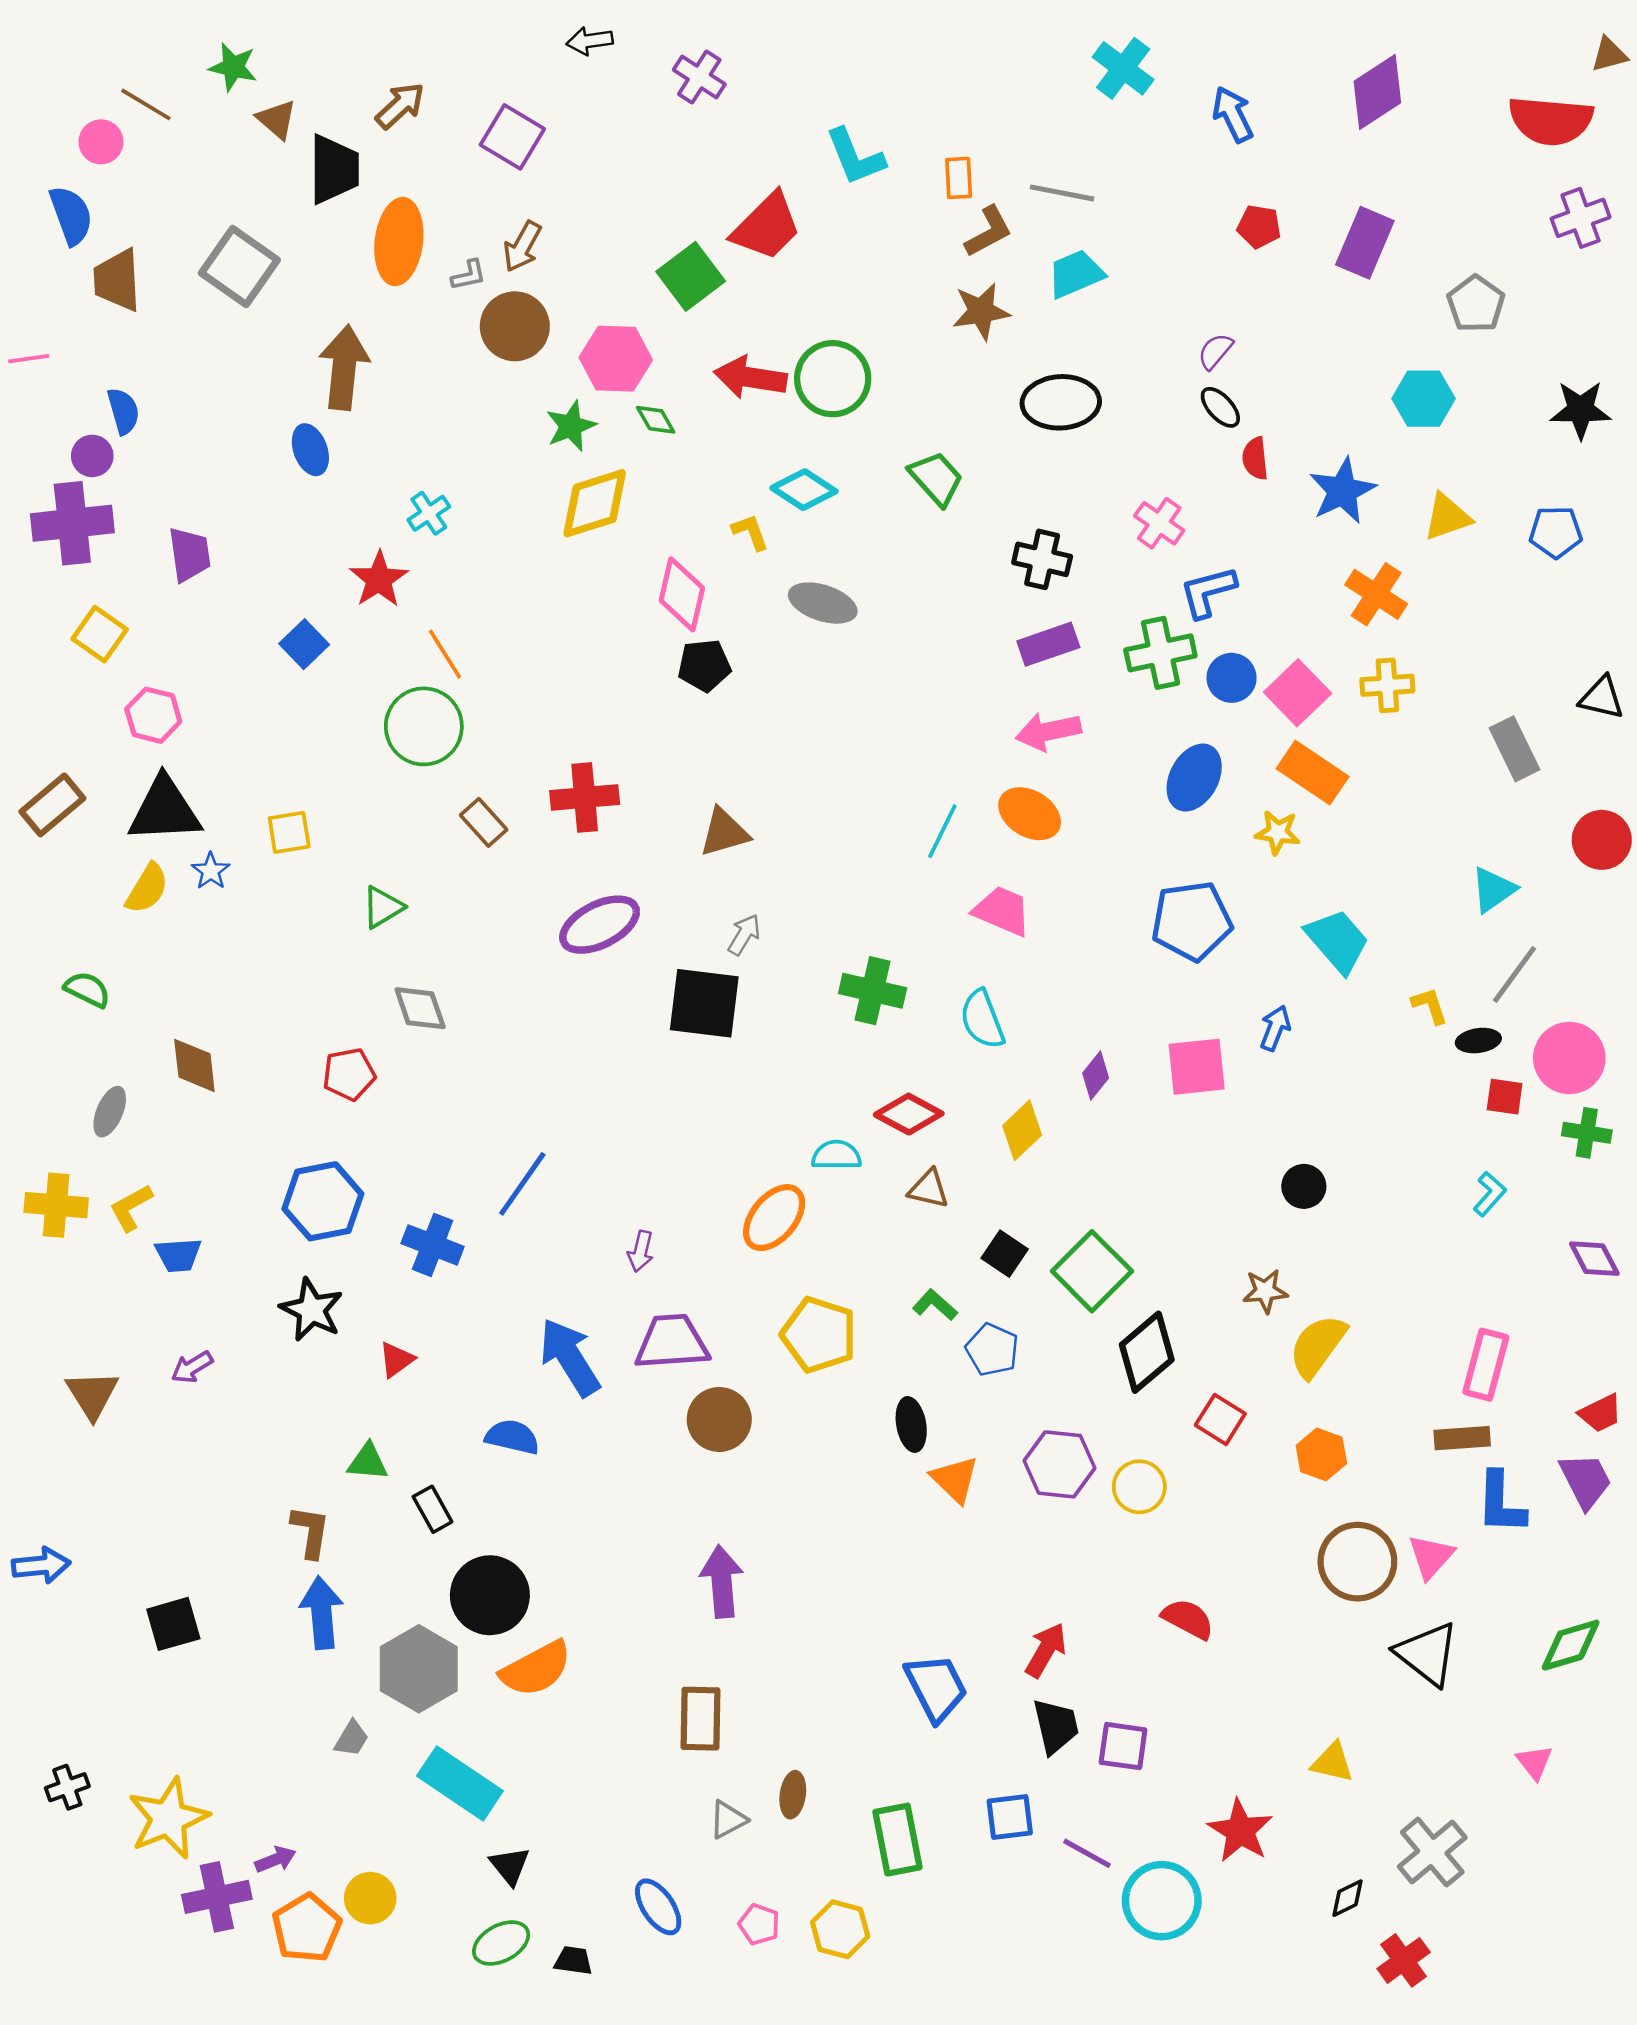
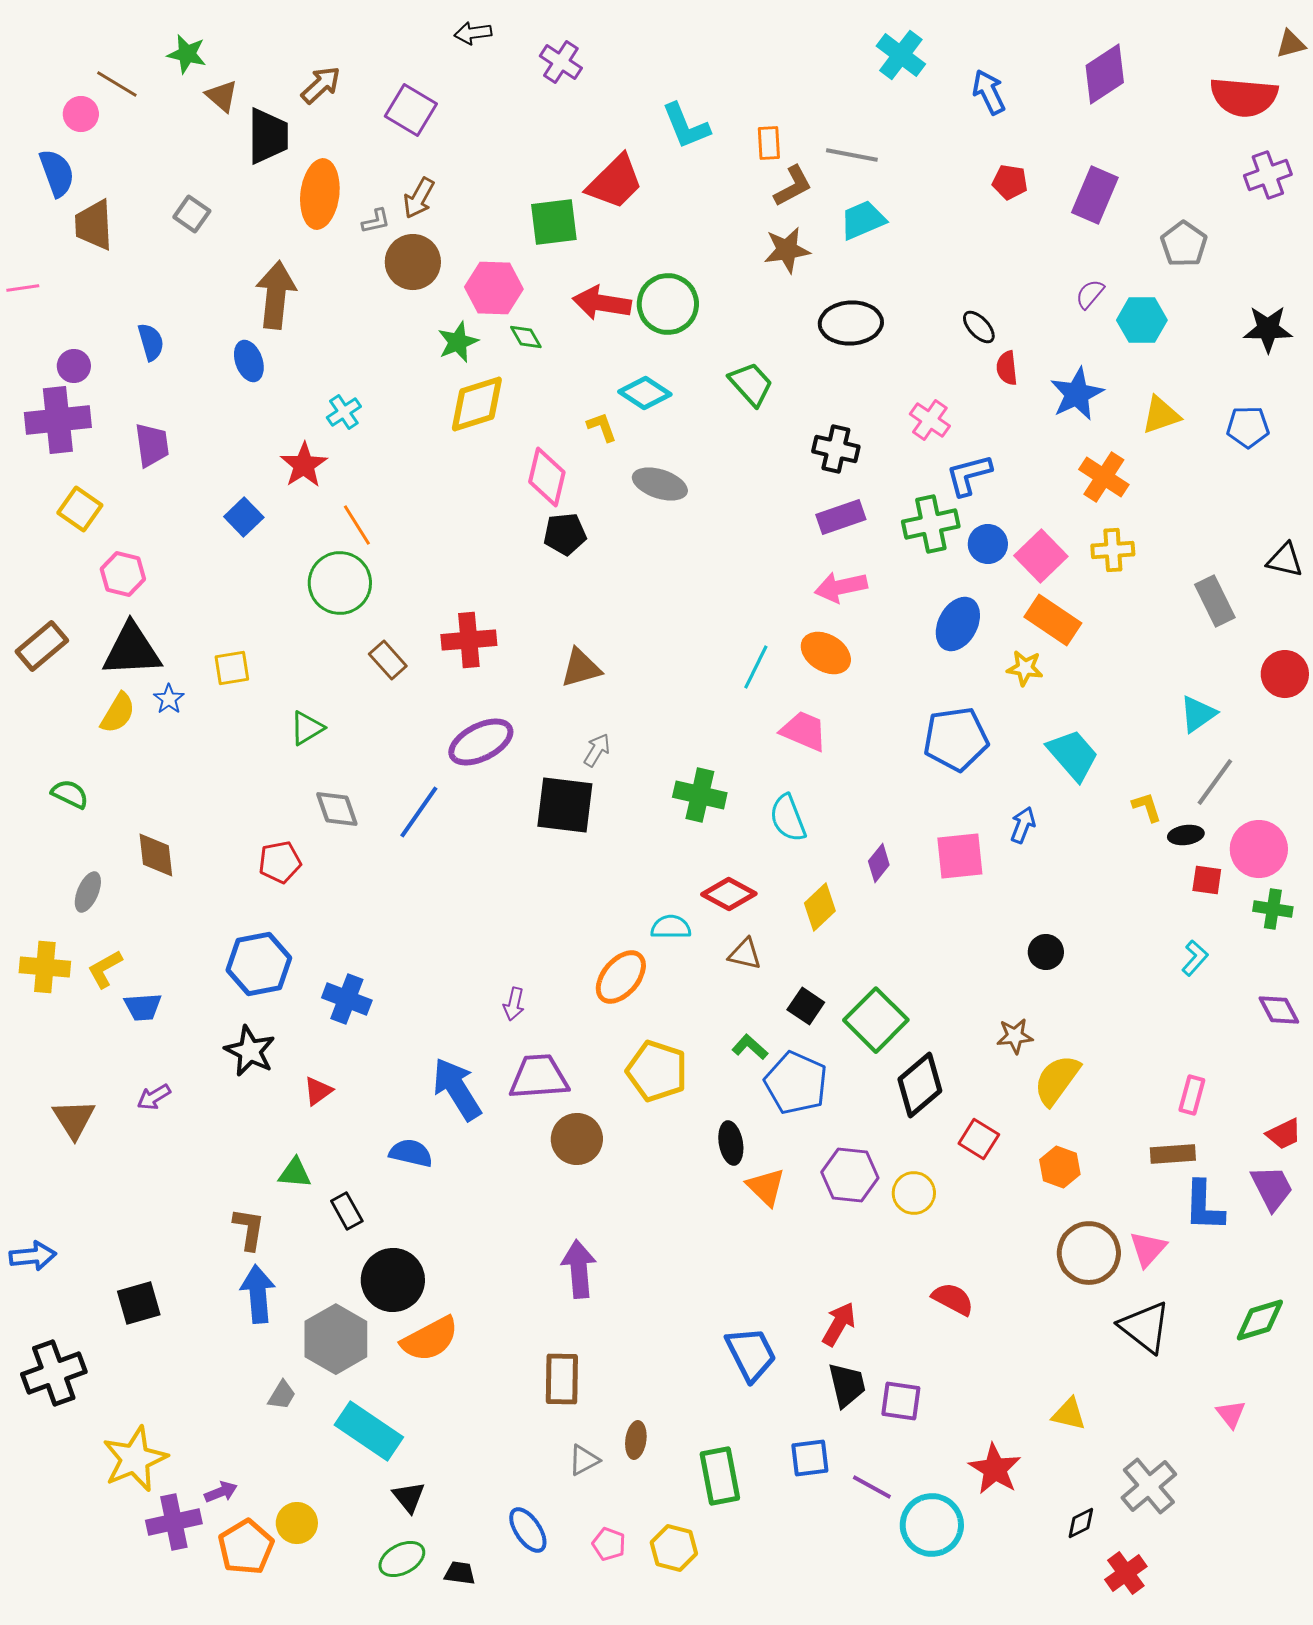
gray square: (239, 266) -> (192, 214), size x0.6
green square: (691, 276) -> (554, 222), turned 30
purple semicircle: (1215, 351) -> (1090, 294), moved
blue semicircle: (123, 411) -> (151, 342), moved
blue line: (522, 1184) -> (419, 812), moved
blue pentagon: (992, 1350) -> (796, 1083), size x1.5
pink rectangle: (1486, 1365) -> (1192, 1095), size x0.7
black cross: (67, 1787) -> (54, 1373), moved, size x1.8

